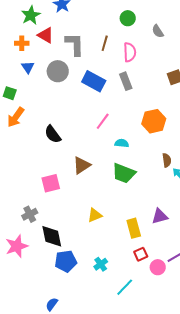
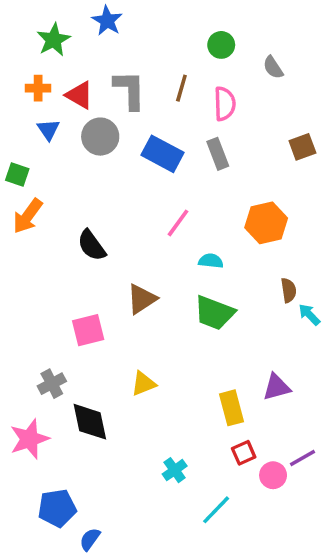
red triangle: (46, 35) -> (79, 95), moved
yellow triangle: (95, 215) -> (143, 384), moved
blue pentagon: (66, 261) -> (57, 508), moved

